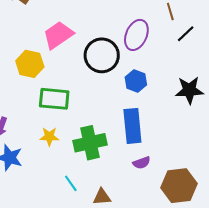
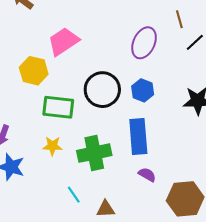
black circle: (102, 55) -> (102, 90), moved
purple semicircle: (142, 163) -> (147, 175), turned -132

